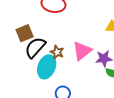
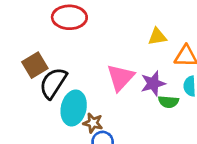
brown star: (57, 52) -> (93, 123), moved

